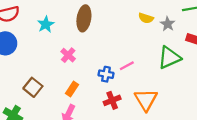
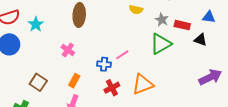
cyan star: (46, 24) -> (36, 24), moved
gray star: (168, 24) -> (162, 20), moved
orange triangle: (146, 100) -> (143, 84), turned 45

